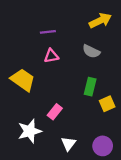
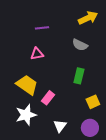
pink triangle: (51, 56) -> (37, 54), moved
yellow trapezoid: (23, 80) -> (27, 85), moved
yellow square: (107, 104) -> (93, 102), moved

